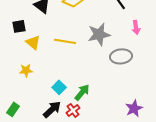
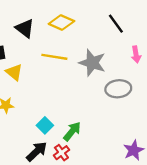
gray star: (99, 34) -> (92, 63), turned 30
yellow line: (65, 41) -> (54, 57), moved

